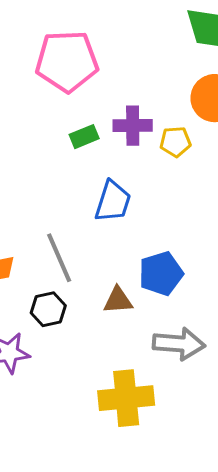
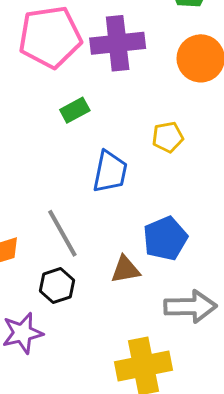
purple cross: (133, 126) -> (118, 43), moved, size x1.4
yellow pentagon: (175, 142) -> (168, 137), moved

